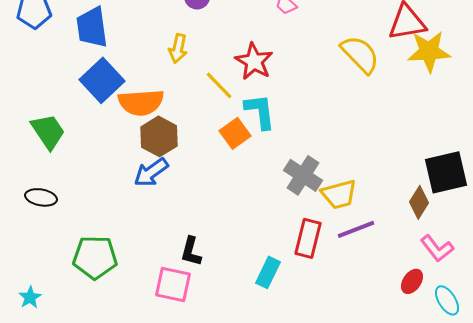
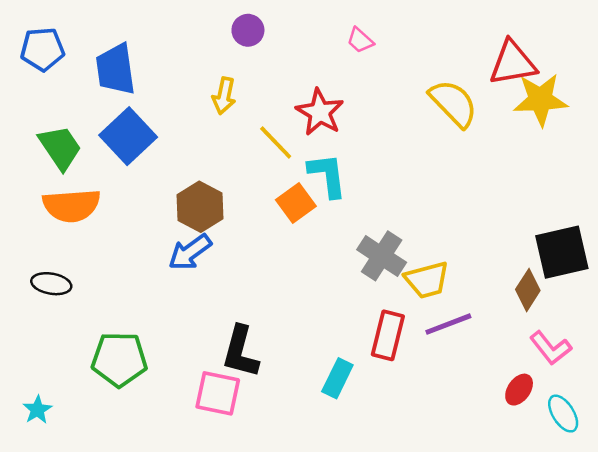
orange semicircle: (141, 102) -> (71, 206), moved
green trapezoid: (48, 131) -> (60, 148), moved
black L-shape: (191, 251) -> (240, 352), size x1.4

